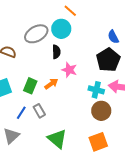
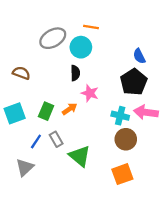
orange line: (70, 11) -> (91, 27), turned -32
gray ellipse: (36, 34) -> (53, 38), moved
green triangle: (57, 139) -> (80, 156), moved

